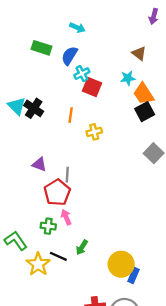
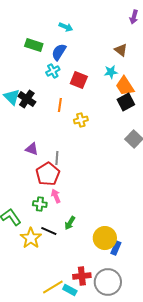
cyan cross: (82, 74) -> (53, 71), moved

